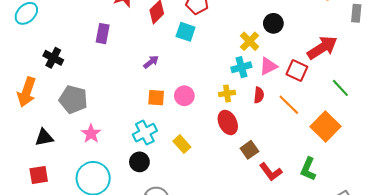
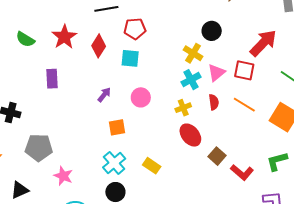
pink circle: (184, 96) -> (141, 97), moved
green L-shape: (308, 169) -> (277, 161), turned 65

